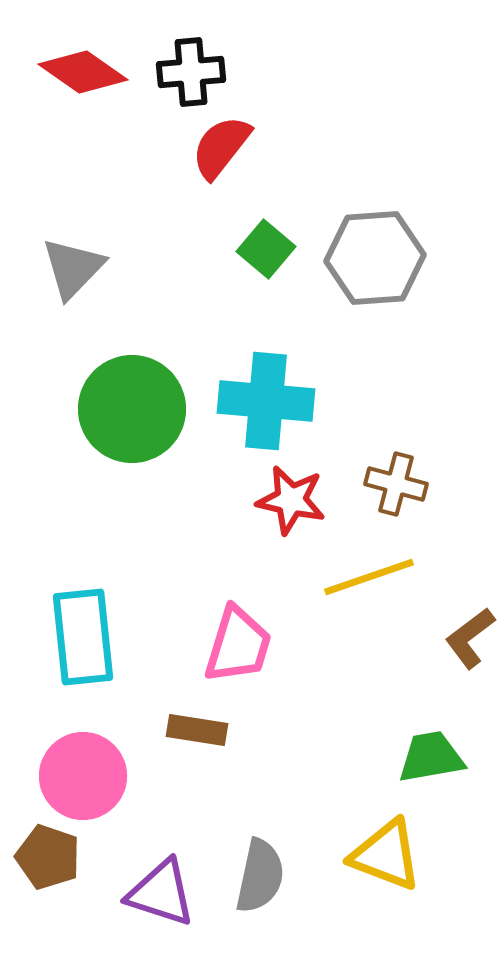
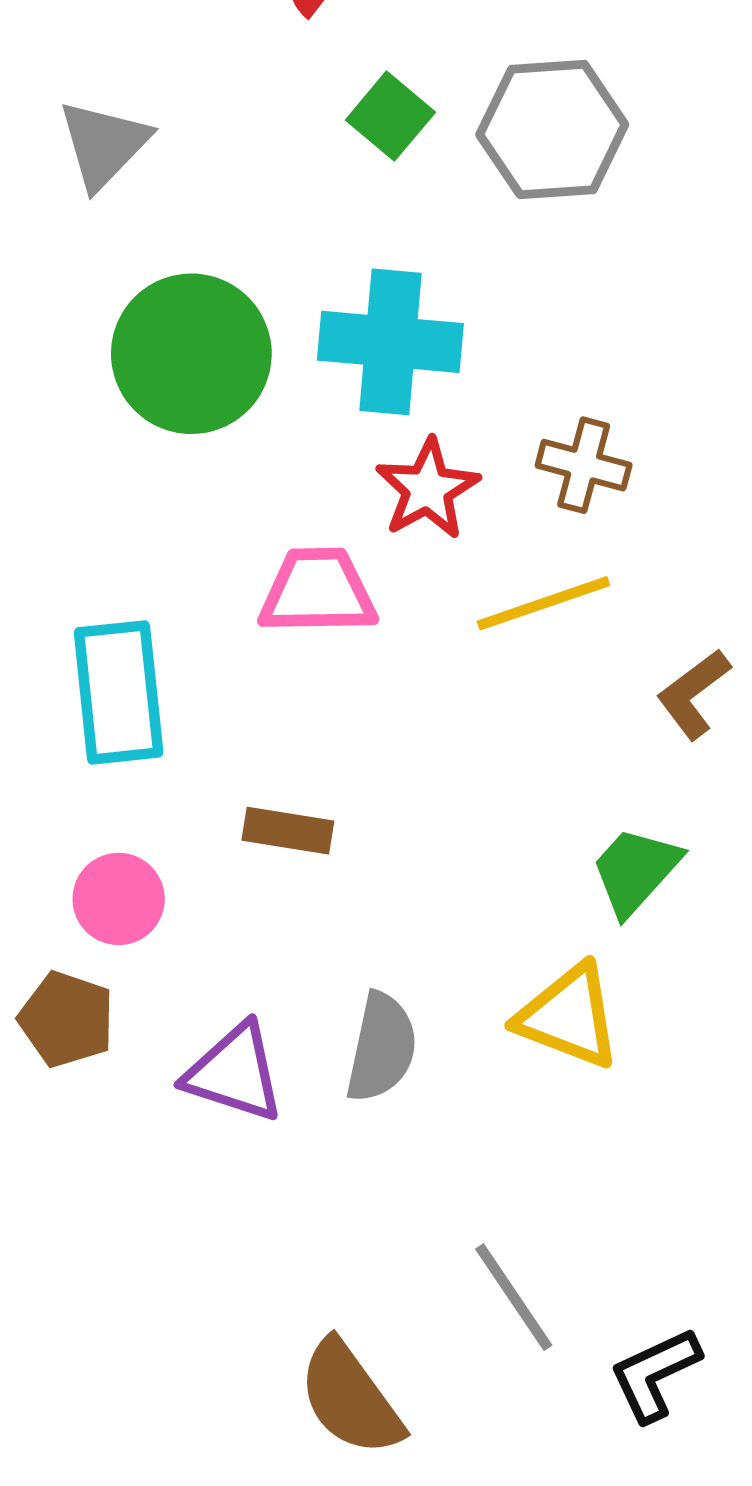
red star: (291, 500) -> (428, 489), turned 30
pink trapezoid: (238, 645) -> (318, 591), moved, turned -108
green trapezoid: (431, 757) -> (636, 871), turned -38
pink circle: (83, 776) -> (119, 899), size x0.7

